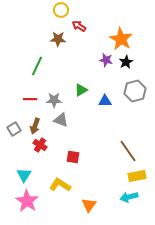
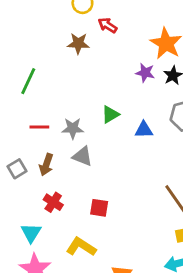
green line: (37, 66) -> (28, 81), moved
red cross: (40, 145) -> (53, 202), moved

